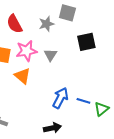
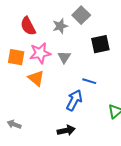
gray square: (67, 13) -> (81, 15), turned 30
blue line: (83, 101) -> (89, 81), moved

